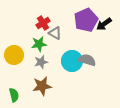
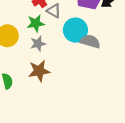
cyan circle: (72, 61) -> (75, 30), moved

